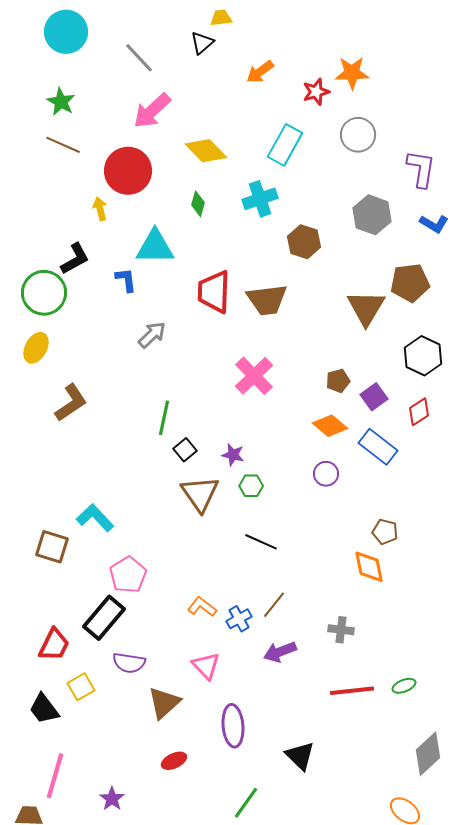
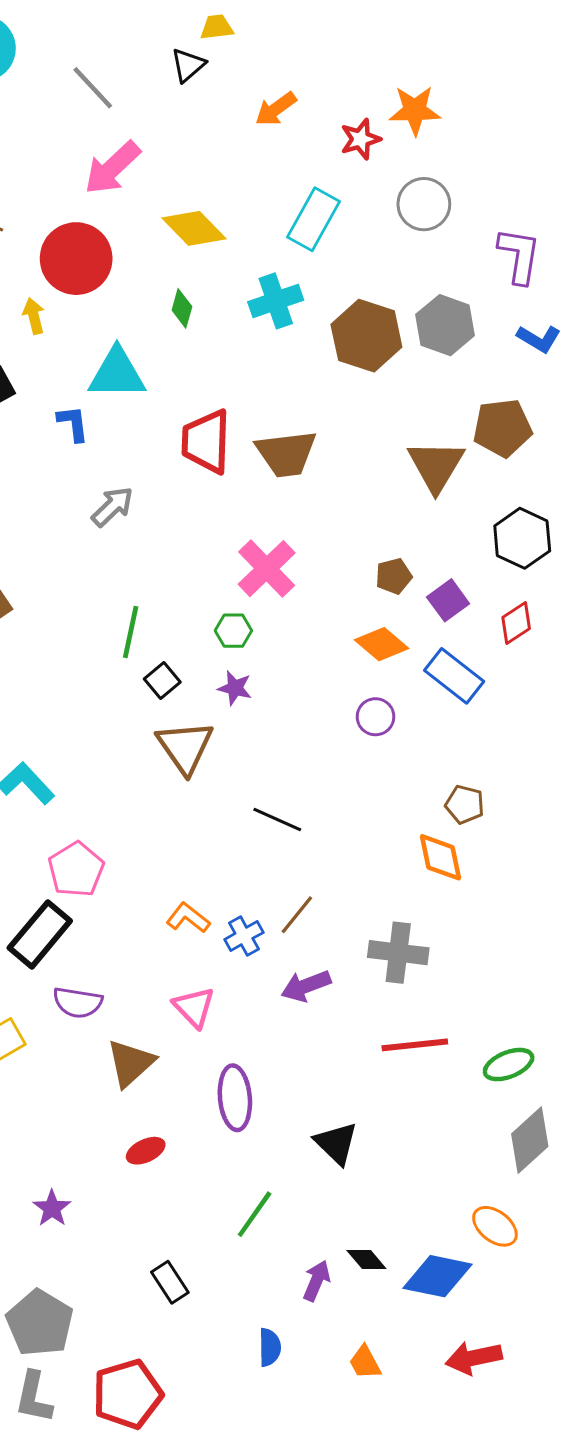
brown hexagon: (304, 242) -> (366, 336), moved, size x1.4
green hexagon: (251, 486) -> (233, 631), moved
gray cross: (341, 630) -> (398, 953), size x1.5
green ellipse: (404, 686) -> (509, 1065), moved, size x1.4

